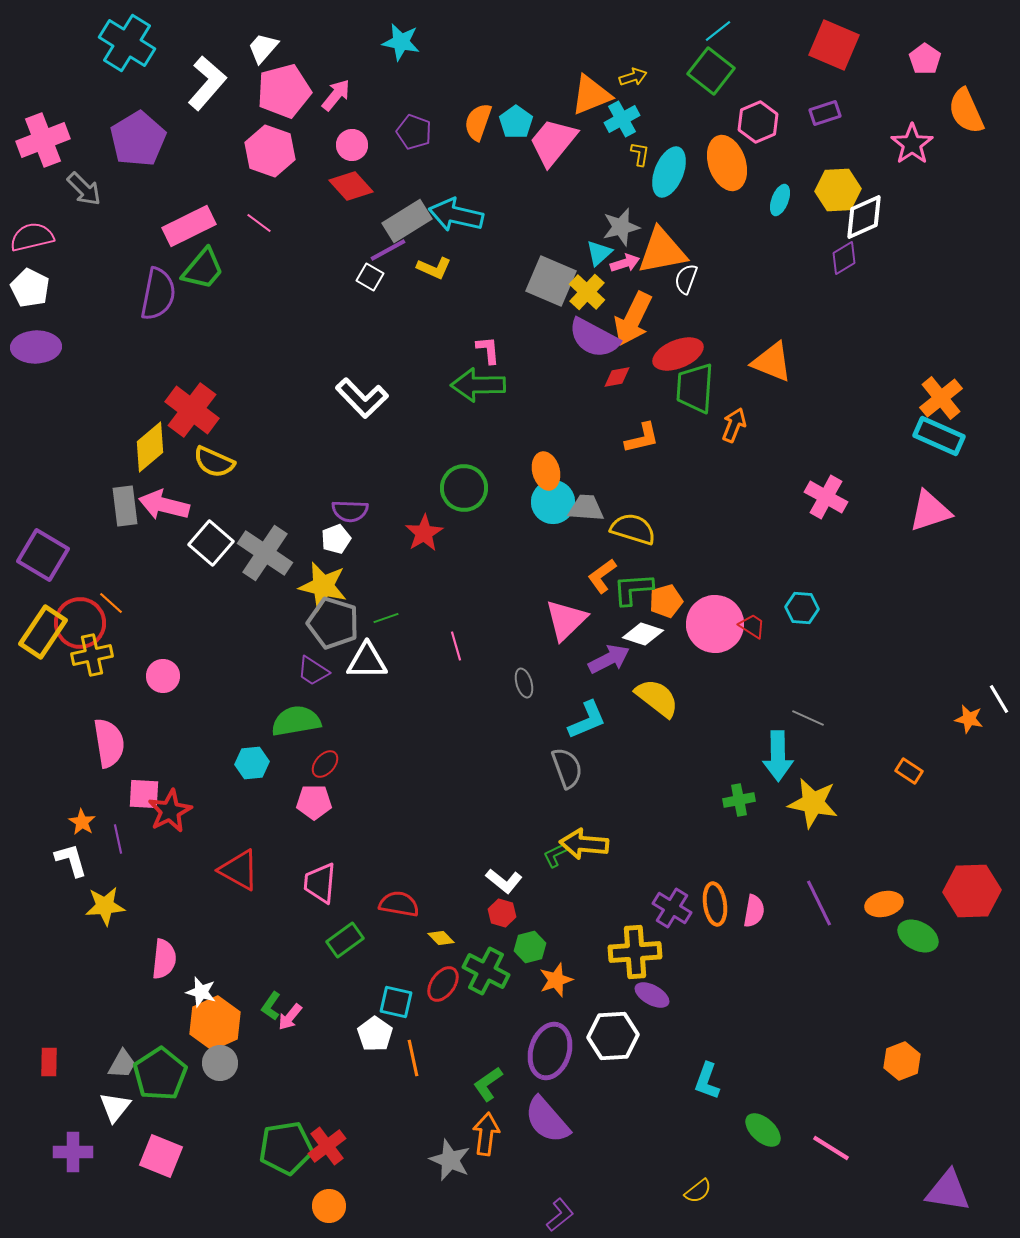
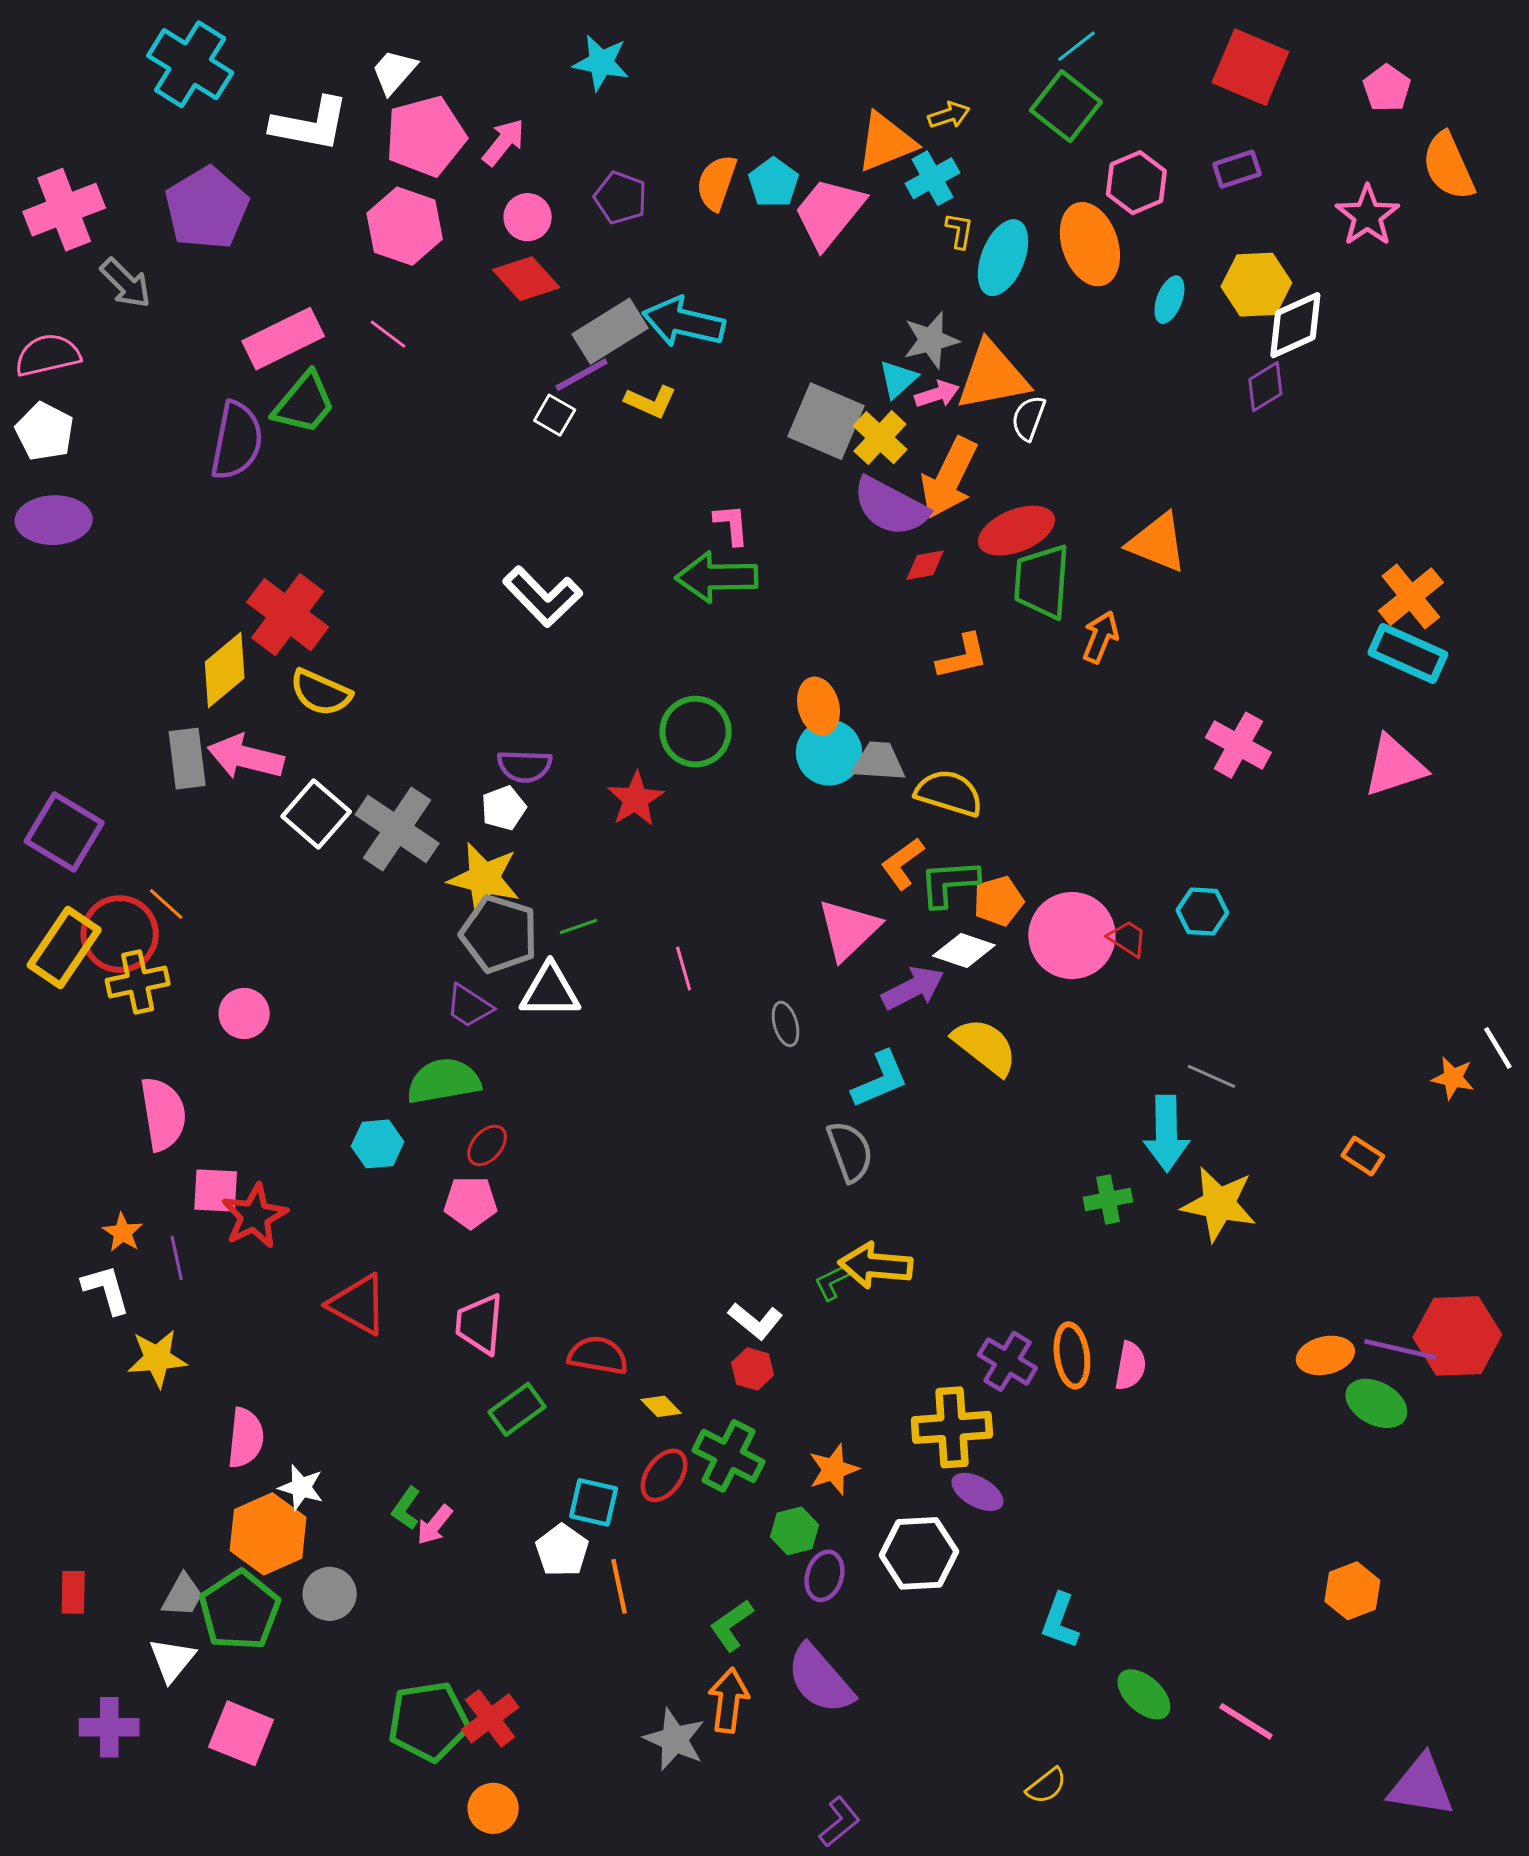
white L-shape: (207, 83) -> (310, 124), turned 60
purple line: (819, 903) -> (1400, 1349), moved, turned -51
green hexagon: (530, 947) -> (794, 1531), moved
orange hexagon: (215, 1023) -> (268, 1534), moved
purple ellipse: (550, 1051) -> (824, 1576), size x0.6

